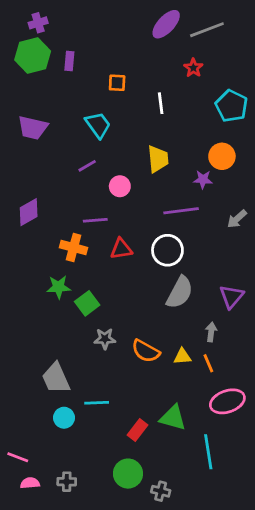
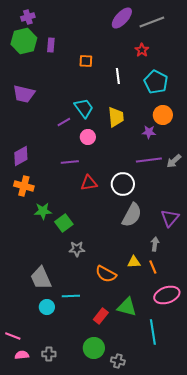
cyan pentagon: (231, 106) -> (156, 82), moved
cyan trapezoid: (98, 125) -> (84, 108), moved
purple line: (181, 211) -> (149, 160), moved
orange cross: (74, 248) -> (24, 186), moved
orange semicircle: (146, 351) -> (106, 274), moved

